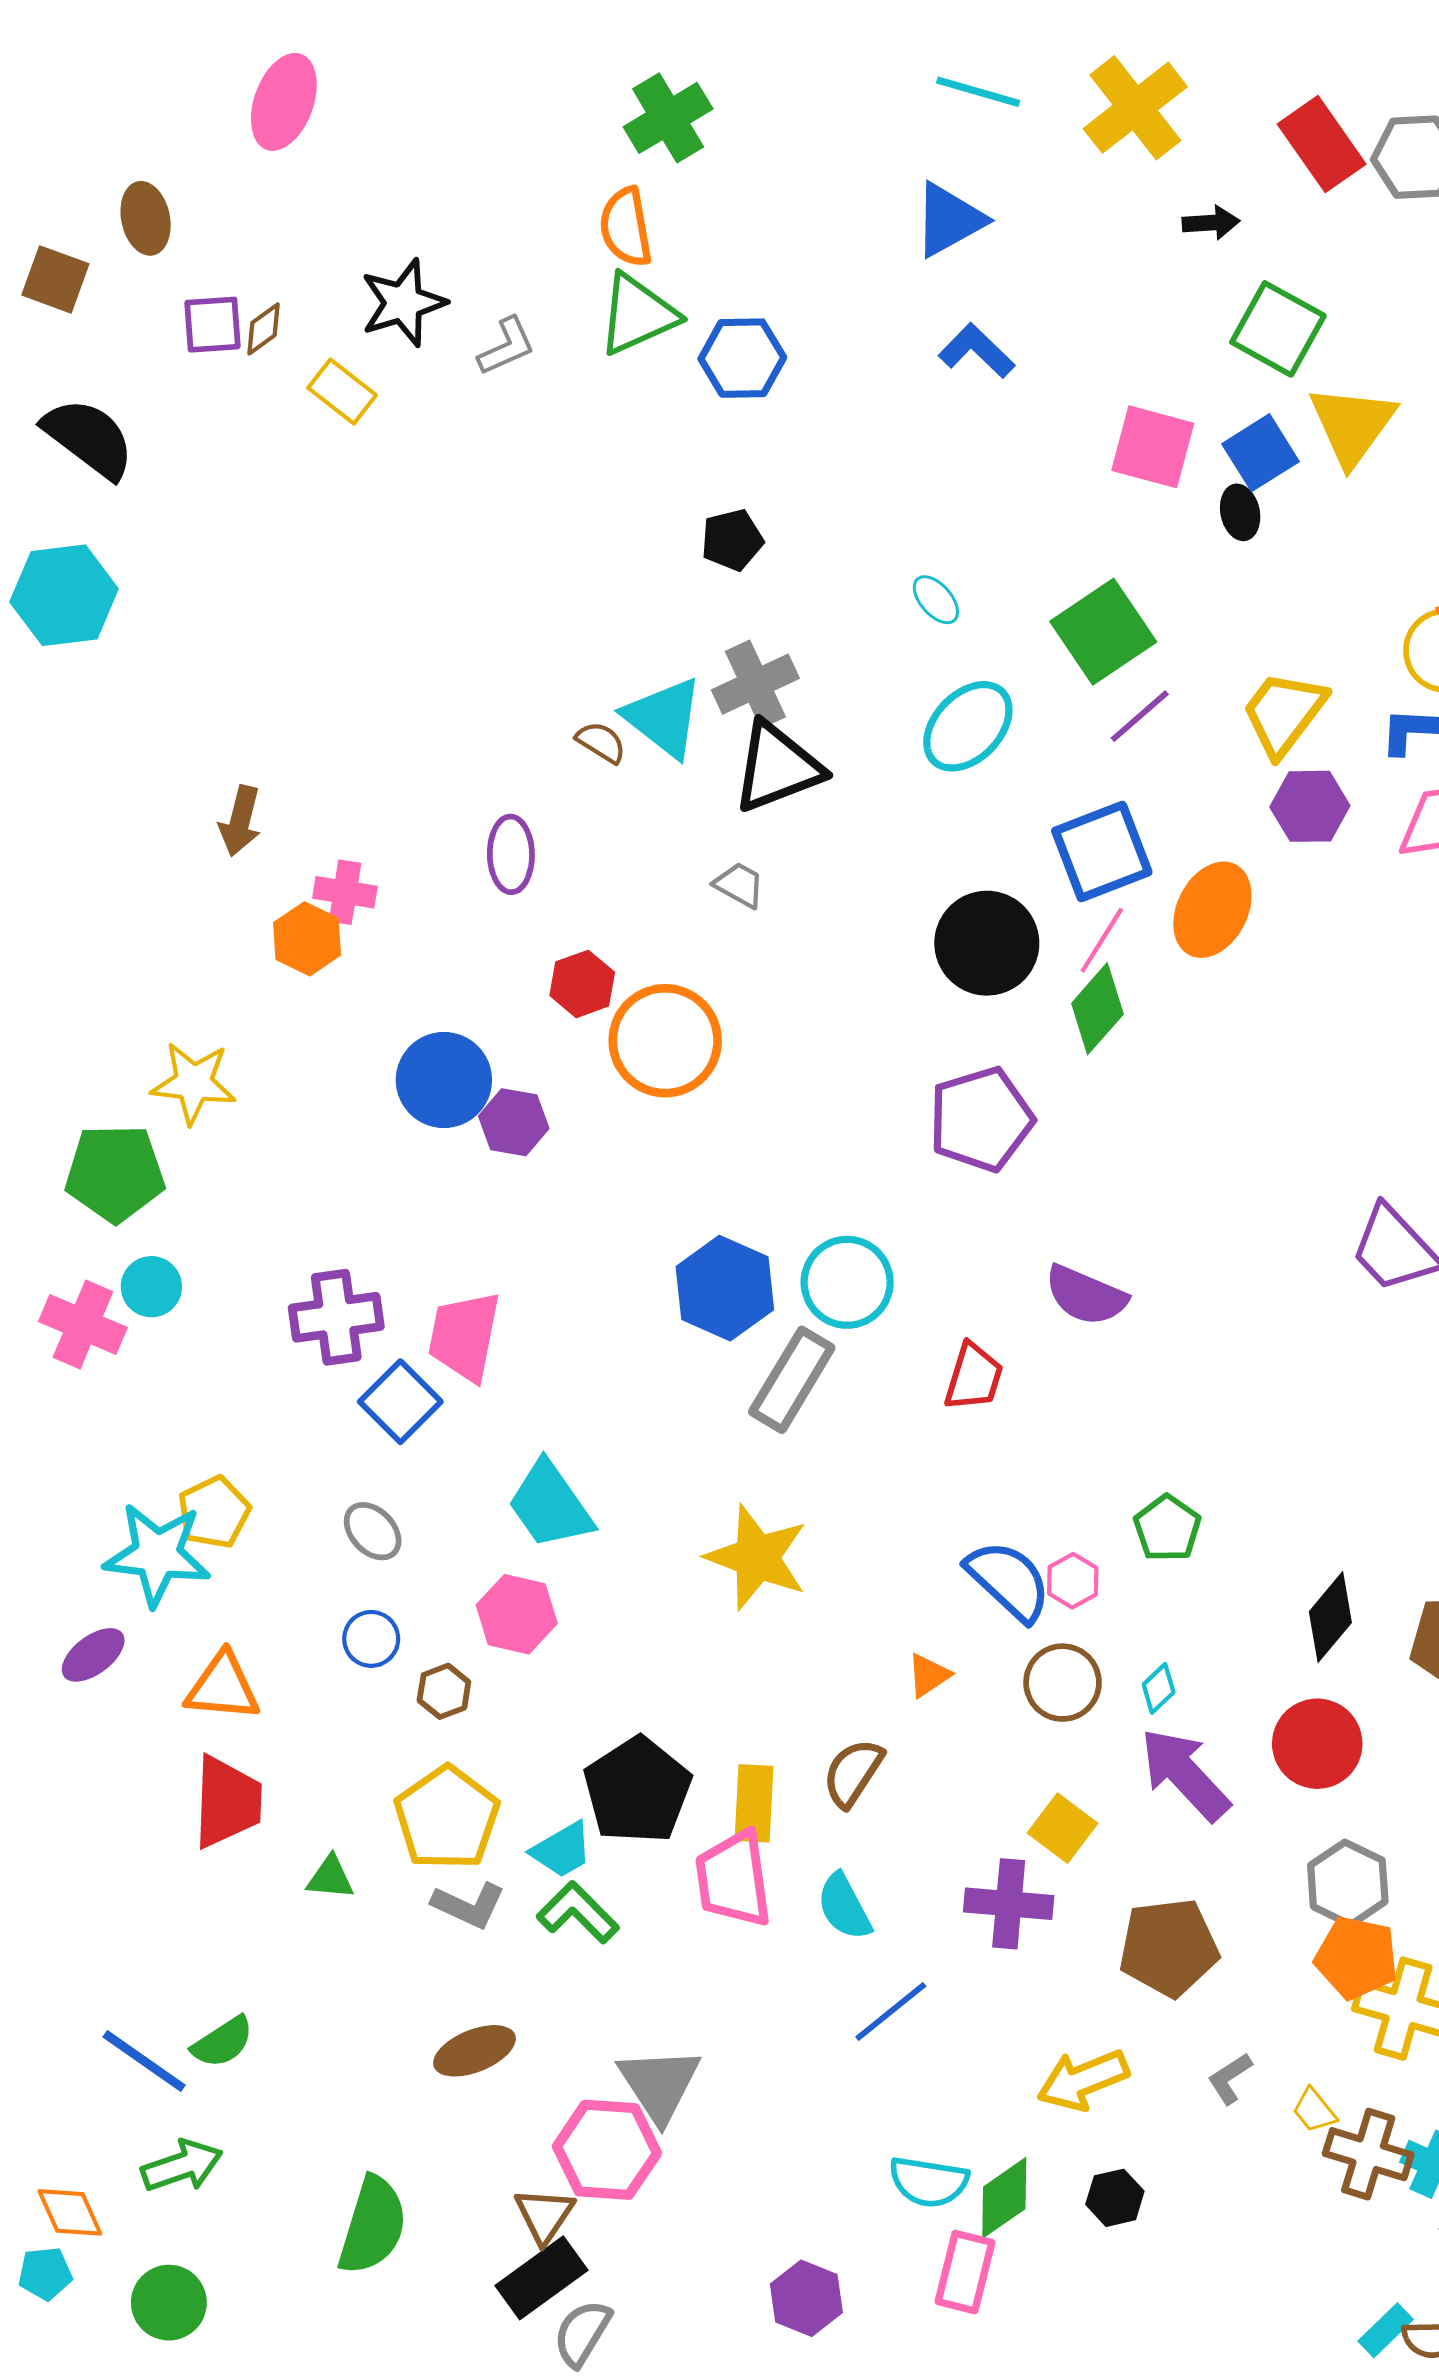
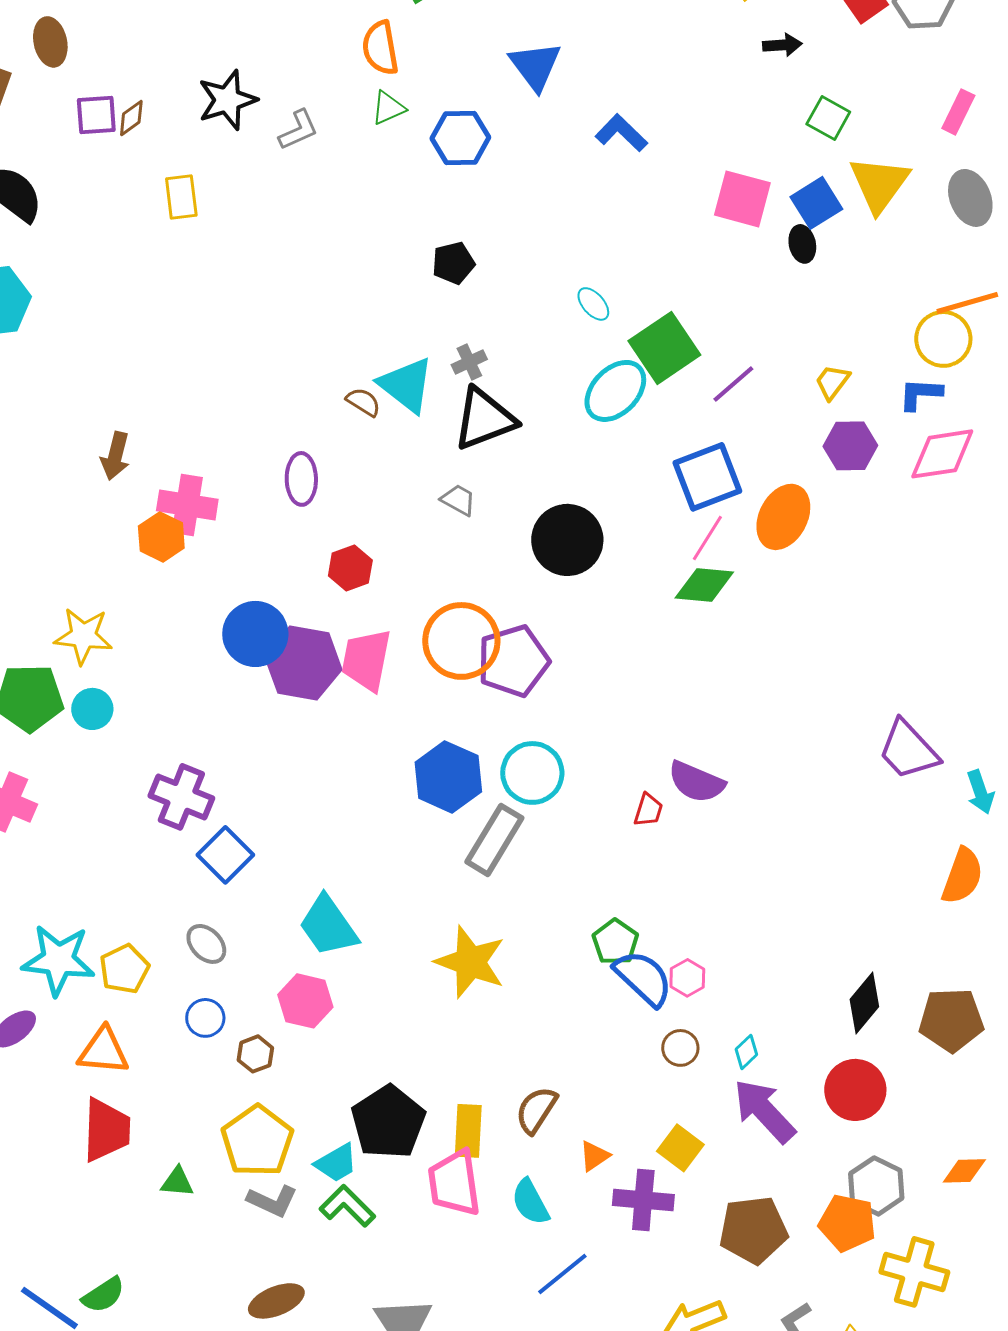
blue triangle: (949, 220) -> (535, 66), moved, turned -38
green triangle: (638, 314) -> (388, 108), size x0.6
green square: (1278, 329) -> (828, 118), size x0.7
yellow rectangle: (342, 392) -> (181, 197), moved, turned 45
green square: (1103, 632) -> (664, 348), moved
gray cross: (755, 684) -> (469, 362), size x0.6
yellow trapezoid: (1284, 713) -> (832, 382), size x0.6
pink cross: (345, 892) -> (187, 505), size x1.4
black circle: (987, 943) -> (567, 540), moved
green diamond: (1097, 1009) -> (704, 585), turned 54
orange circle: (665, 1041) -> (461, 641), moved
purple pentagon: (981, 1119) -> (513, 661), moved
purple hexagon: (514, 1122) -> (303, 663), size x1.6
cyan circle: (151, 1287) -> (92, 709), moved
purple cross: (336, 1317) -> (181, 797), turned 30
pink trapezoid: (464, 1336) -> (366, 660), moved
red trapezoid: (974, 1377) -> (648, 810), moved, size x0.7
yellow pentagon: (214, 1512) -> (124, 969), moved
green pentagon: (1167, 1528) -> (615, 942), moved
orange triangle: (929, 1675) -> (594, 1156), moved
brown circle: (1063, 1683) -> (680, 1048), size x0.7
orange pentagon: (1357, 1958) -> (847, 1223), moved

